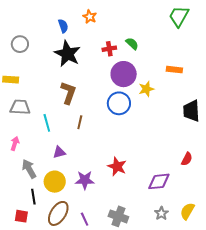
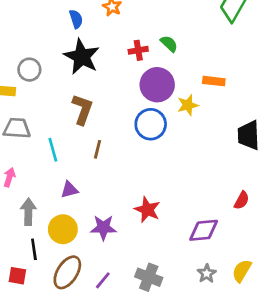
gray circle: (20, 44) -> (29, 70), moved
orange rectangle: (174, 70) -> (214, 81), moved
gray arrow: (29, 169) -> (28, 212), turned 30
purple line: (85, 219) -> (103, 280), turned 64

